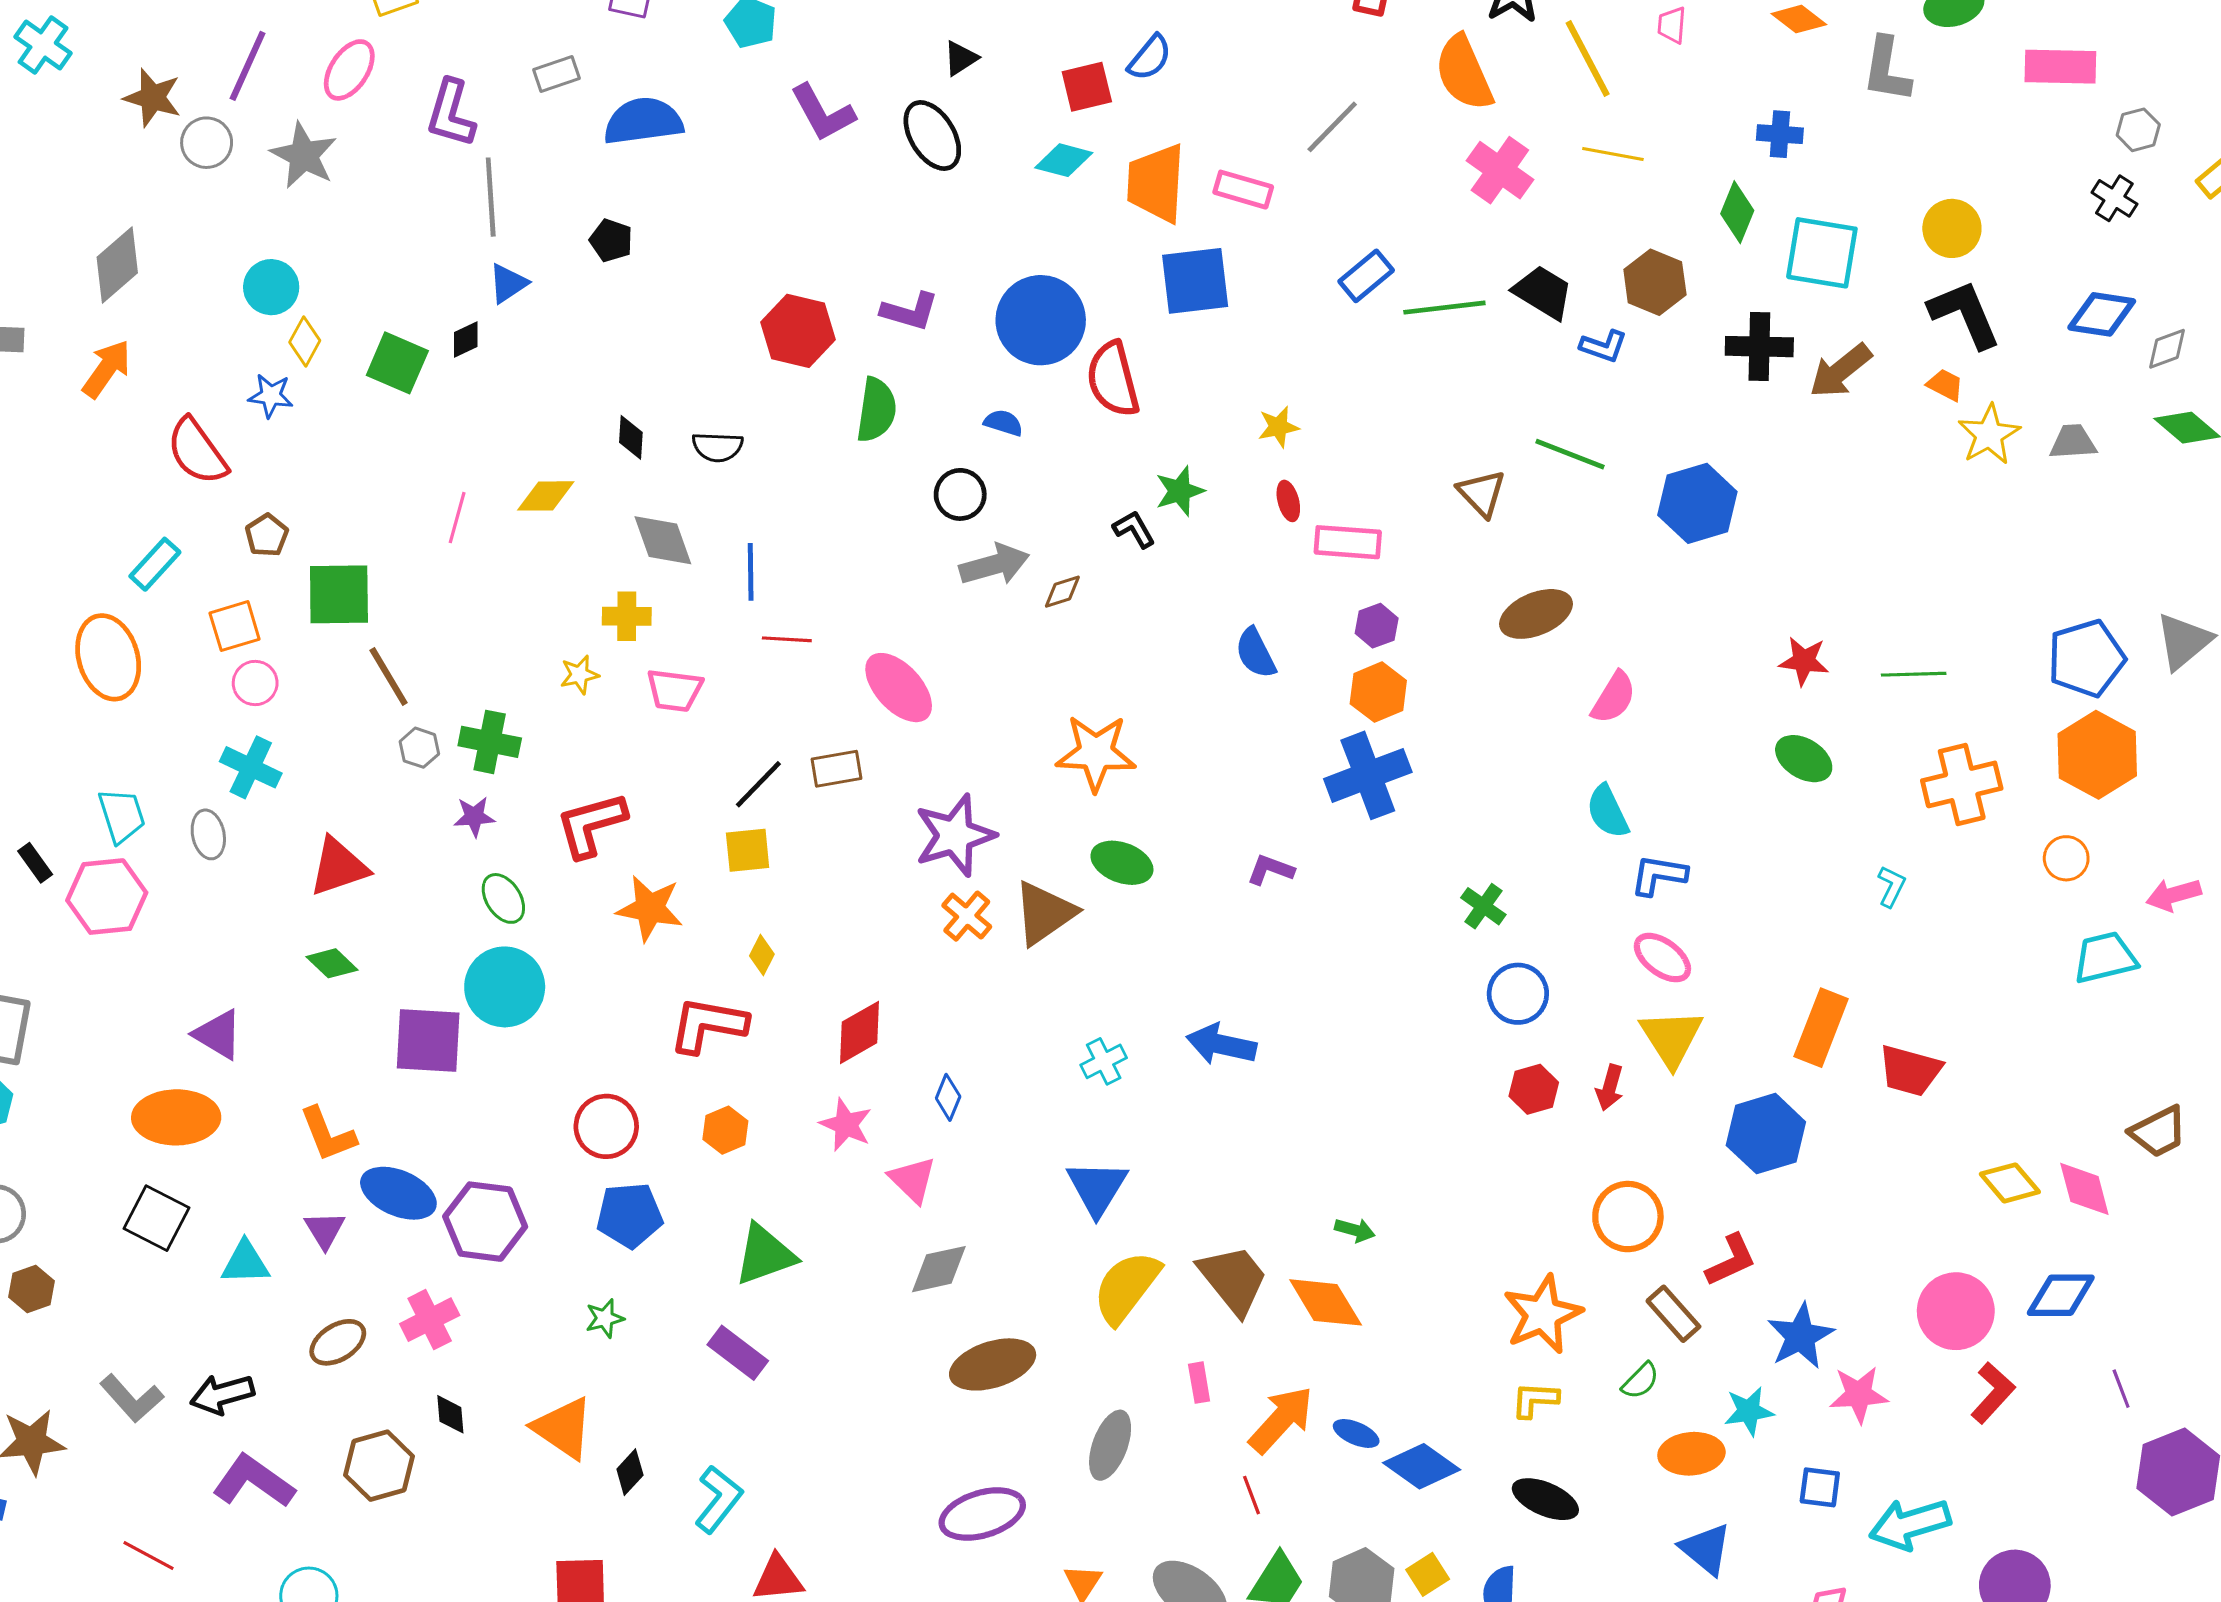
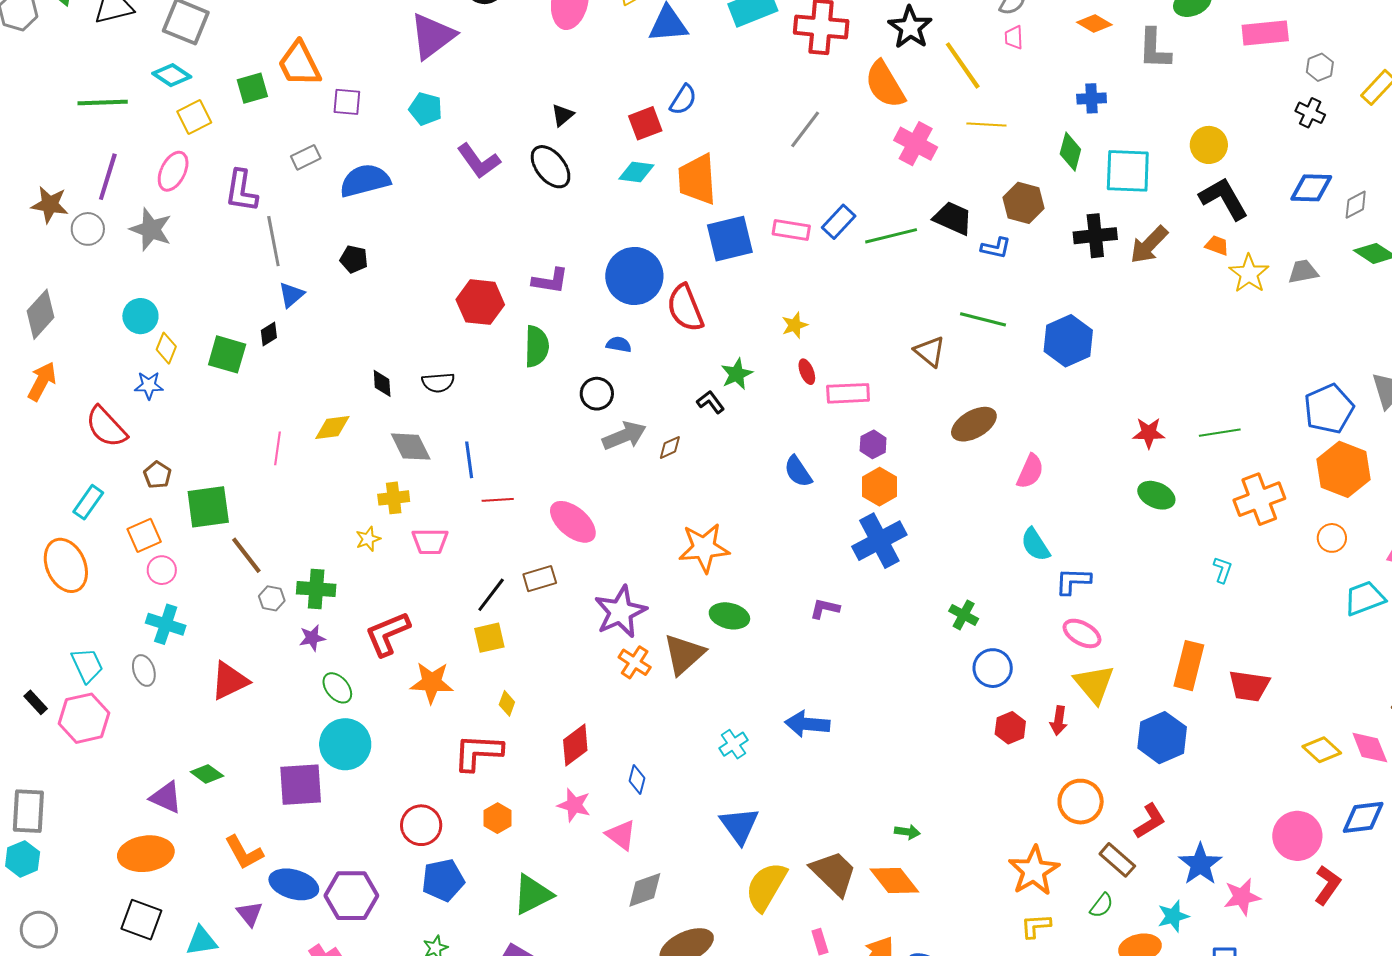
pink rectangle: (1243, 190) -> (791, 230), moved
green diamond: (332, 963) -> (207, 774), moved

